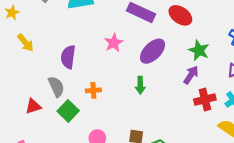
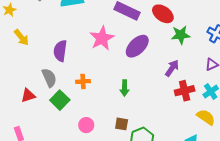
pink star: (114, 43) -> (102, 38), size x1.4
green star: (199, 50) -> (181, 35), moved, turned -30
green arrow: (140, 85) -> (125, 88), moved

